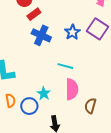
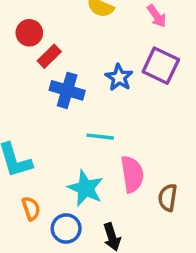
cyan line: (65, 66) -> (100, 137), moved
cyan star: (44, 93) -> (86, 188), size x1.5
blue circle: (29, 106) -> (66, 228), moved

